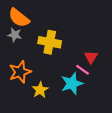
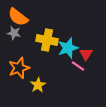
cyan star: (72, 84) -> (68, 48), moved

